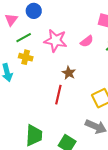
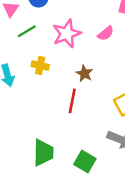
pink star: (56, 41) -> (67, 34), turned -30
yellow cross: (26, 57) -> (40, 66), moved

